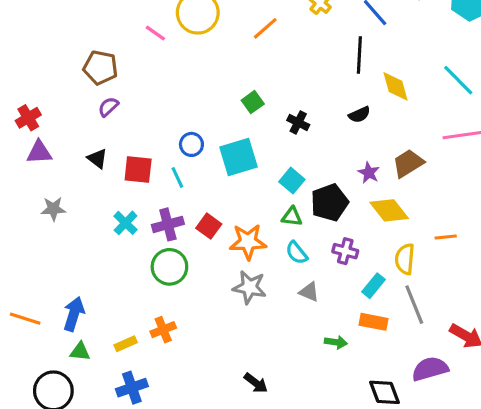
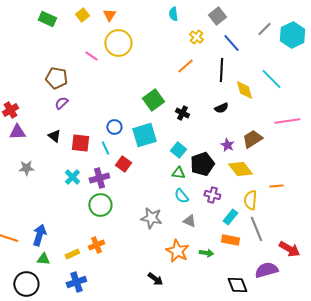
orange line: (265, 28) -> (185, 66), moved
cyan line: (458, 80) -> (271, 79), moved
green square: (253, 102) -> (153, 100), size x1.5
red square: (209, 226) -> (123, 164), moved
orange star: (248, 242) -> (177, 251), moved, turned 30

